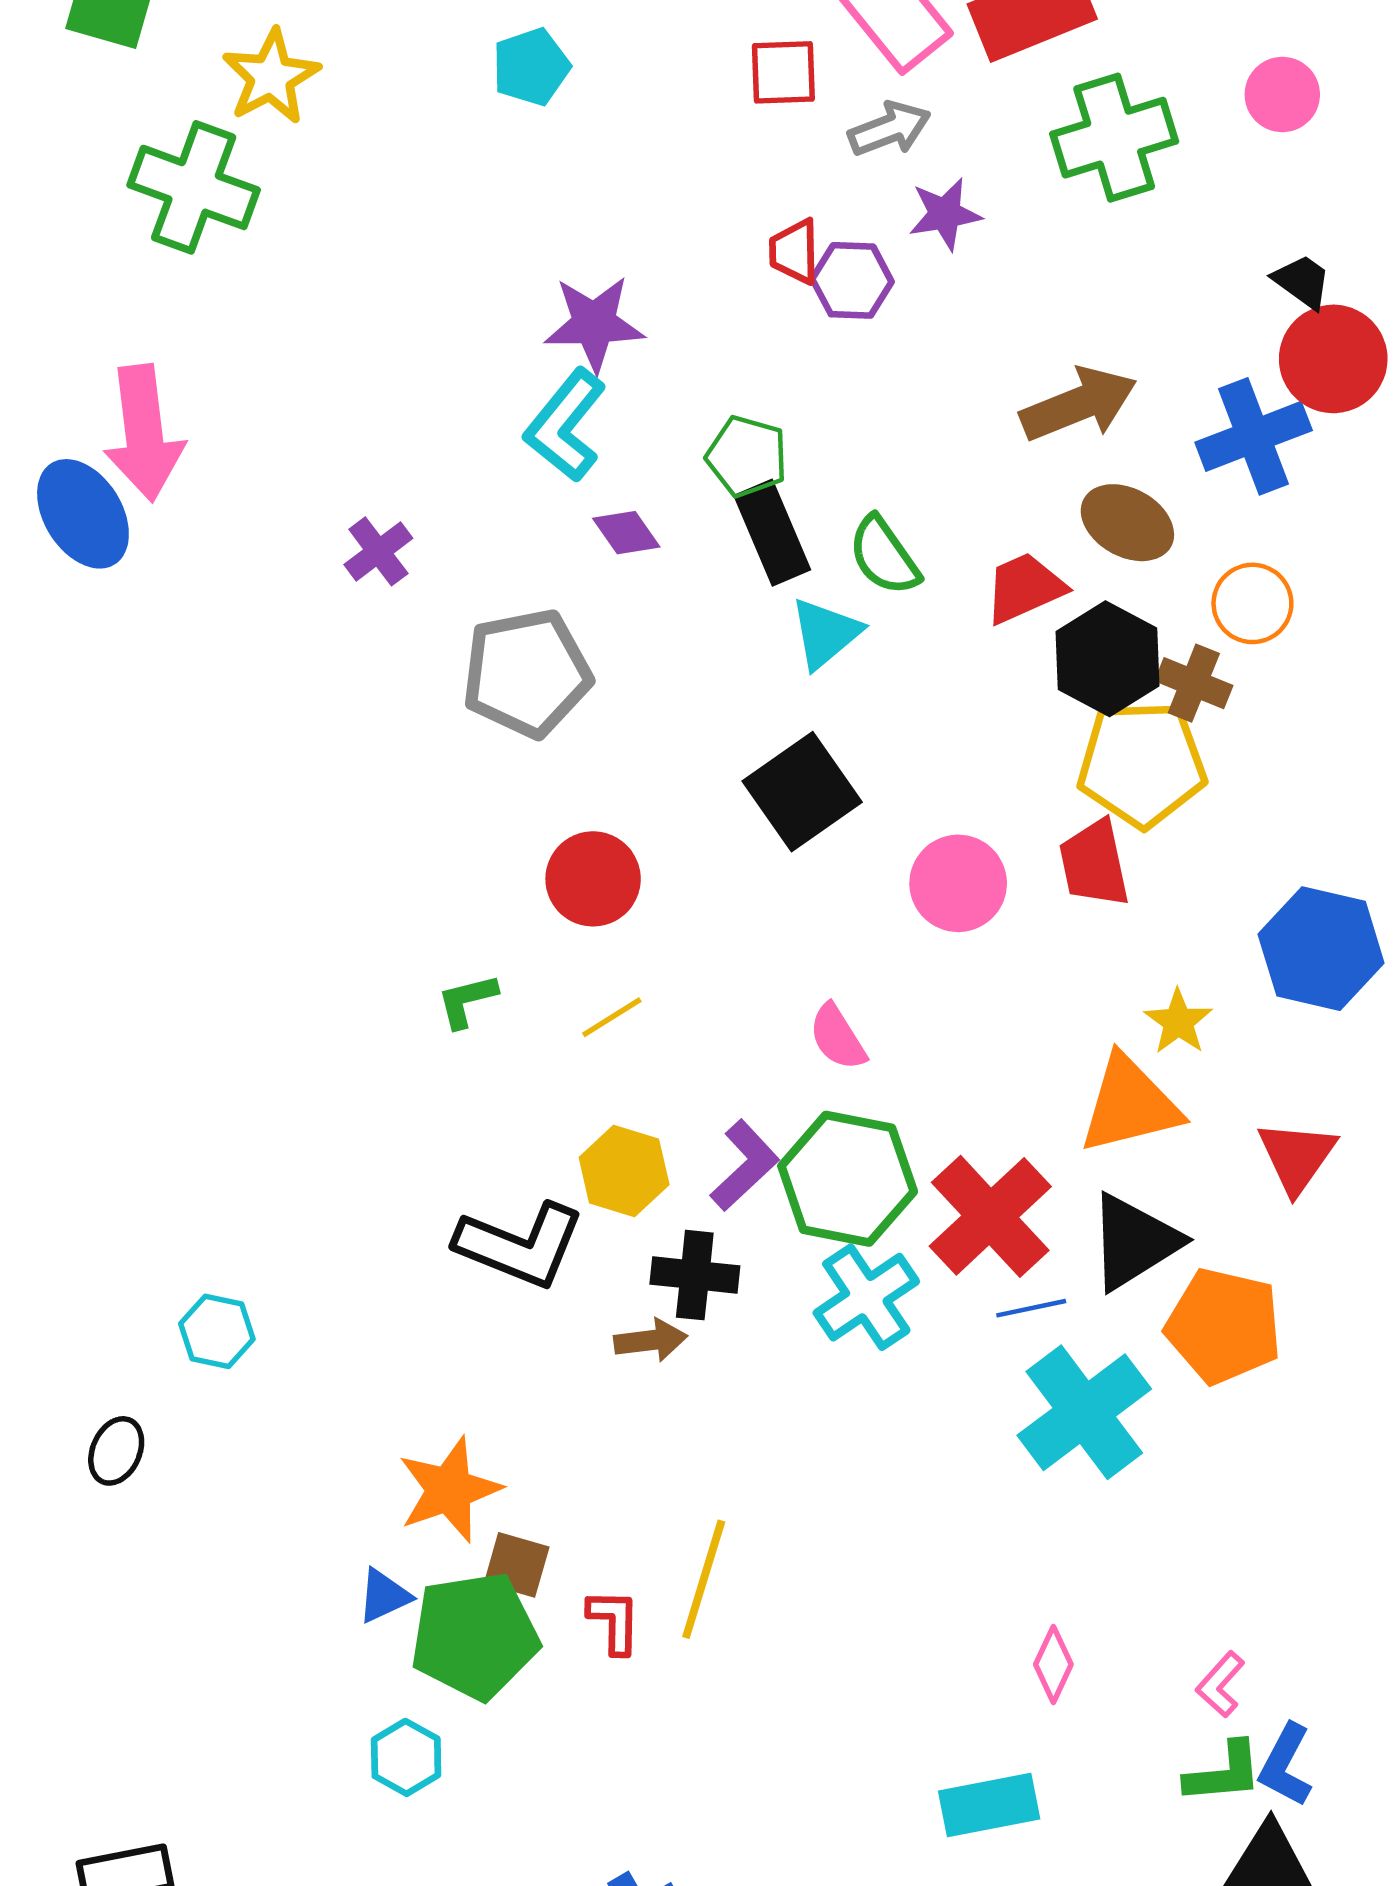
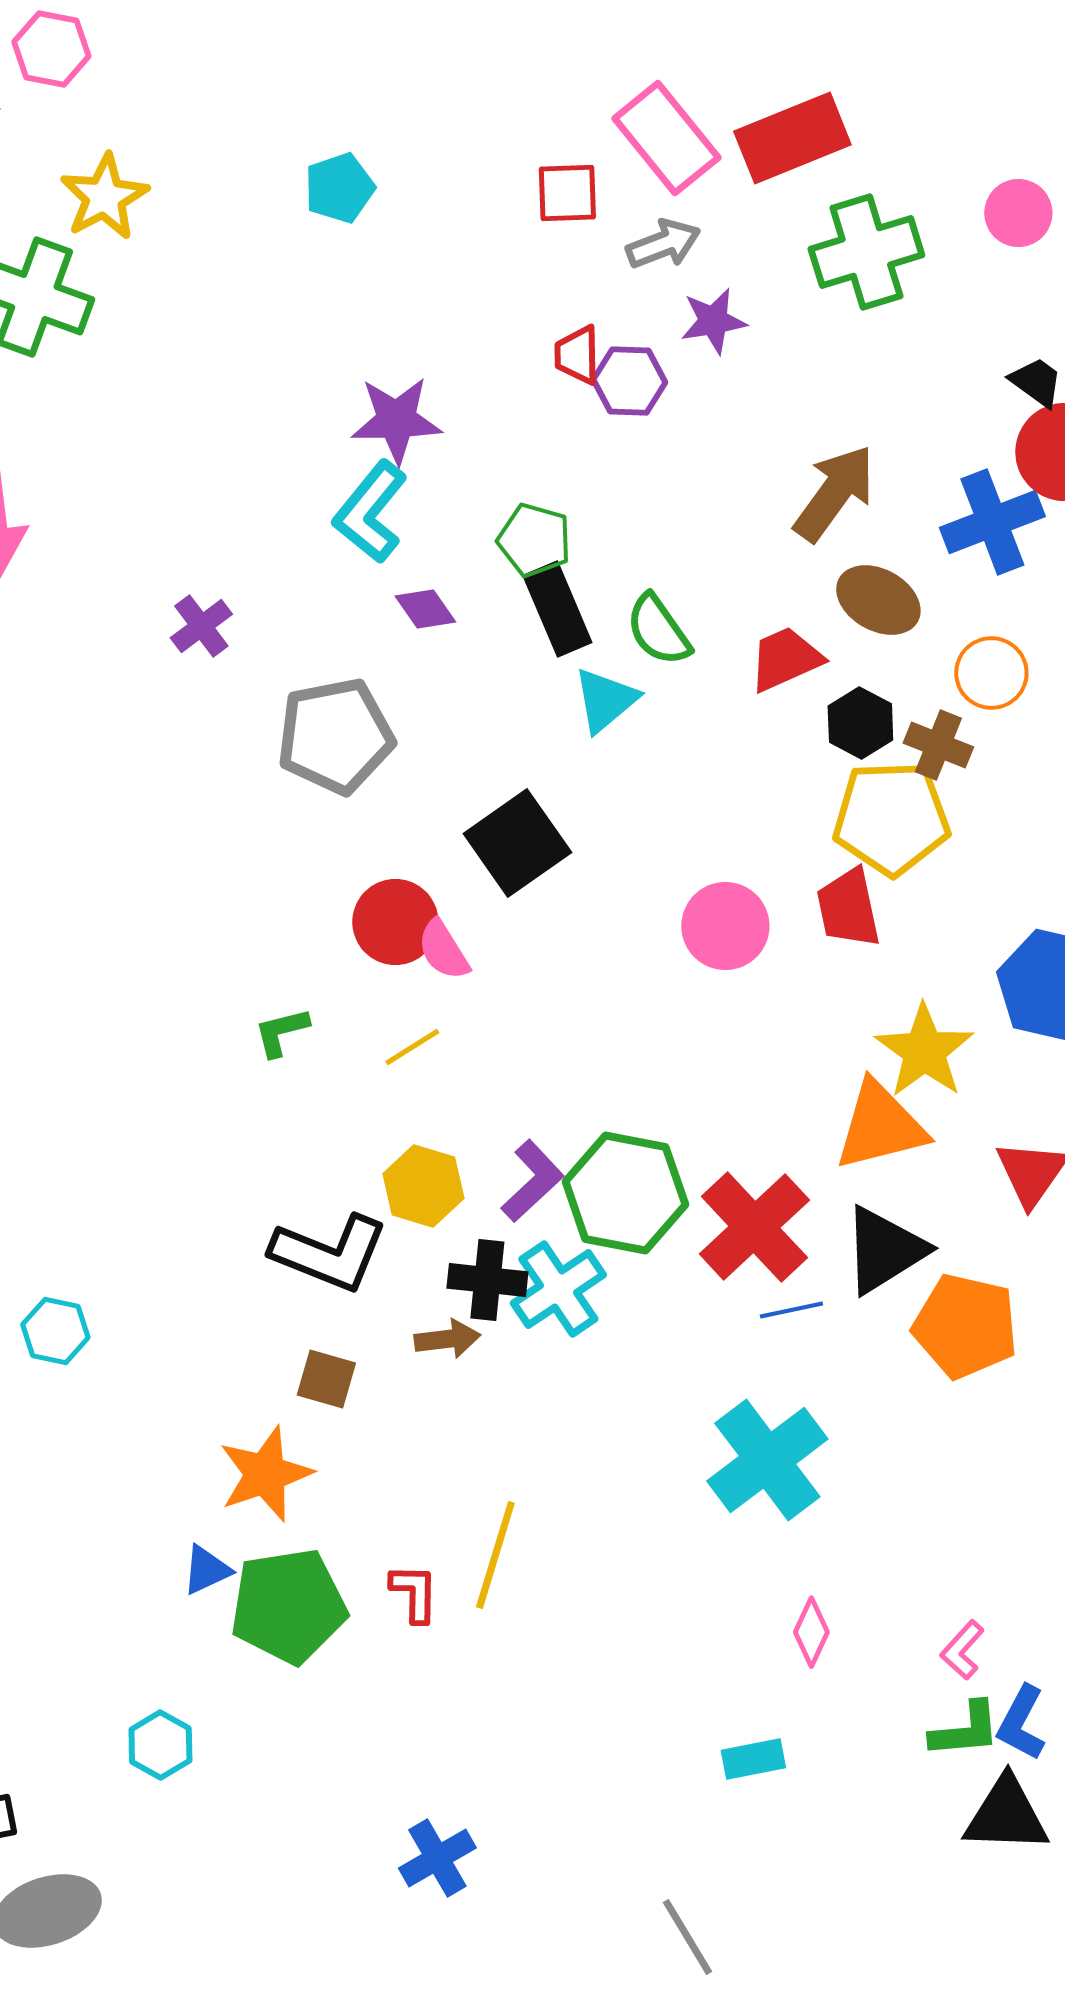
brown arrow: (1079, 404) -> (834, 493), turned -32
black hexagon: (1108, 659) -> (860, 723), size x0.7
black square: (802, 792) -> (517, 843), moved
yellow star: (1178, 1022) -> (924, 1051), size x1.6
pink semicircle: (838, 1037) -> (443, 950), moved
cyan cross: (866, 1297) -> (558, 1289), moved
cyan cross: (1084, 1412) -> (767, 1460), moved
brown square: (517, 1565) -> (326, 1379), moved
cyan hexagon: (406, 1757) -> (160, 1745), moved
cyan rectangle: (989, 1805) -> (753, 1759), size x0.7

